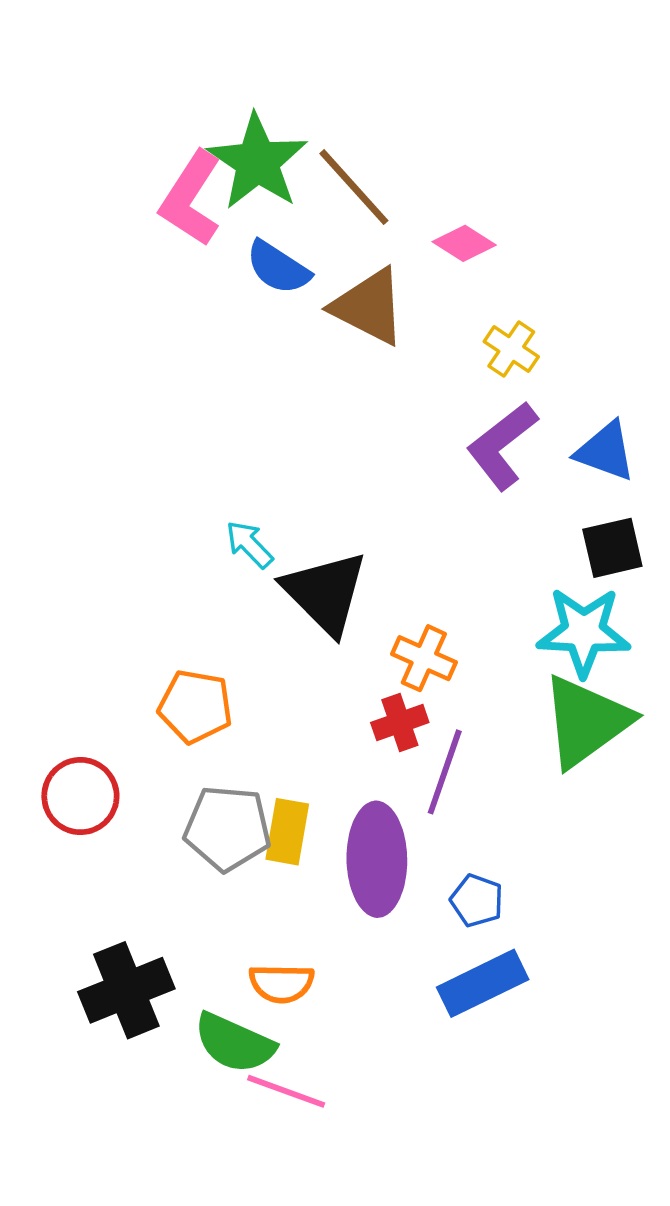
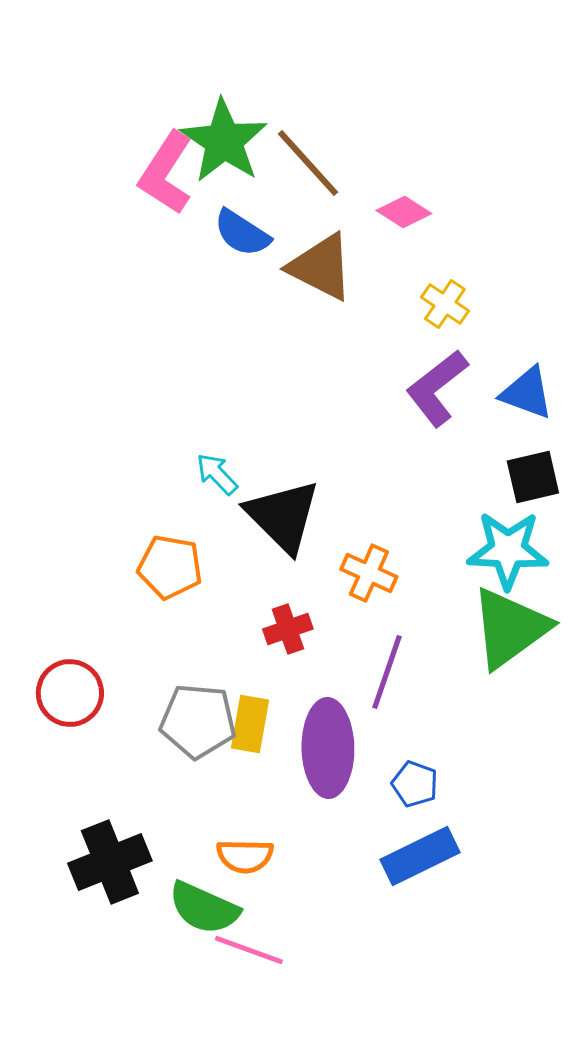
orange pentagon: (195, 706) -> (170, 567), moved
red cross: (400, 722) -> (288, 629), moved

